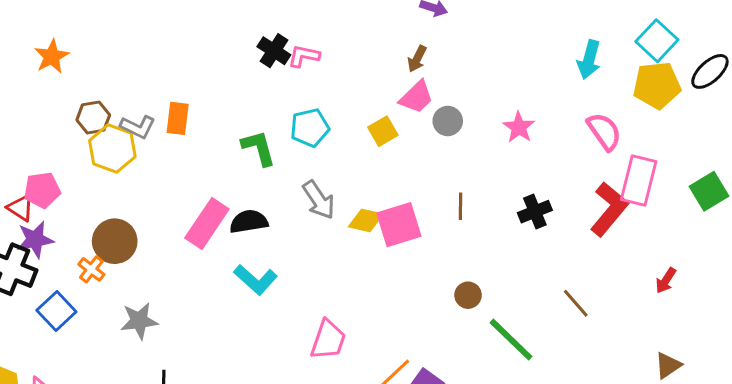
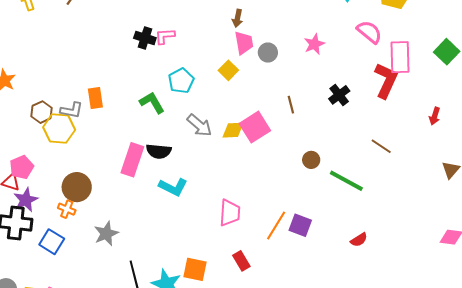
pink trapezoid: (417, 97) -> (244, 43), turned -40
pink star: (519, 127) -> (314, 44), turned 30
black semicircle: (249, 222) -> (159, 151), turned -150

